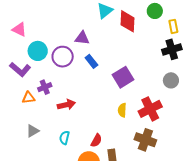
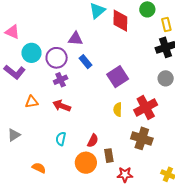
purple cross: (45, 87) -> (61, 80), moved
orange triangle: (28, 98) -> (32, 102), moved
red arrow: (66, 105) -> (62, 106), turned -144
gray triangle: (33, 131) -> (14, 135), moved

